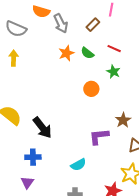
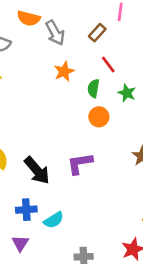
red line: (114, 49) -> (108, 65), moved, turned 32
green semicircle: (87, 53) -> (93, 88), moved, turned 64
purple L-shape: (99, 137) -> (80, 164), moved
cyan semicircle: (78, 165) -> (54, 220), moved

